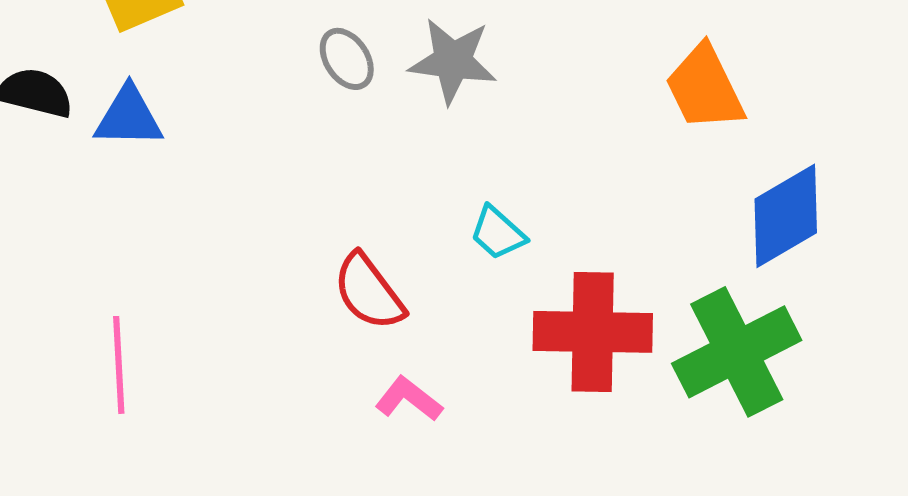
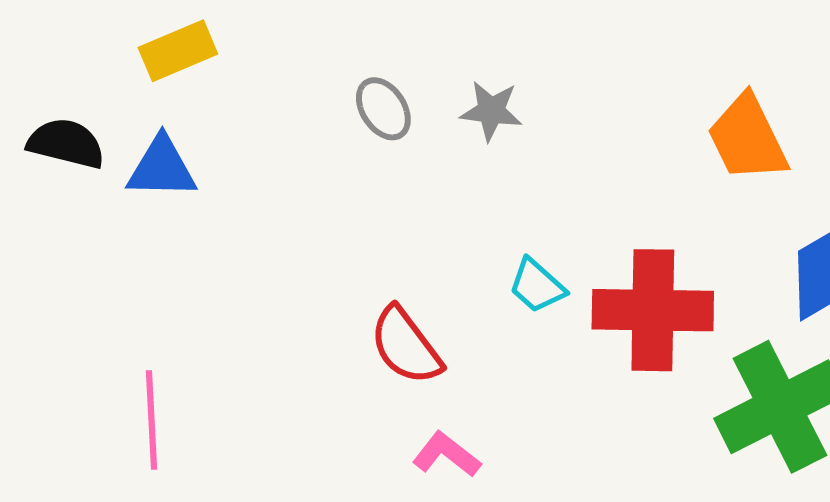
gray star: (453, 61) -> (491, 111), size x0.7
red cross: (593, 332) -> (653, 310), moved

